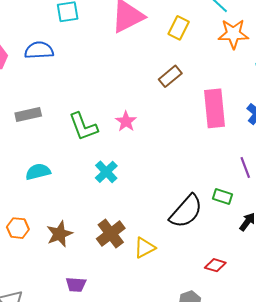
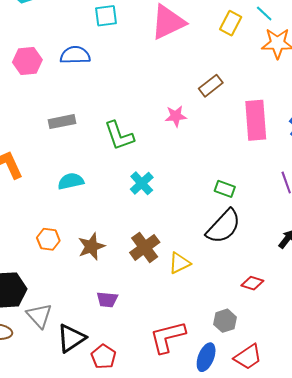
yellow rectangle: (179, 28) -> (231, 23), moved
pink star: (126, 121) -> (176, 116), moved, turned 30
green rectangle: (223, 197) -> (225, 189), moved

